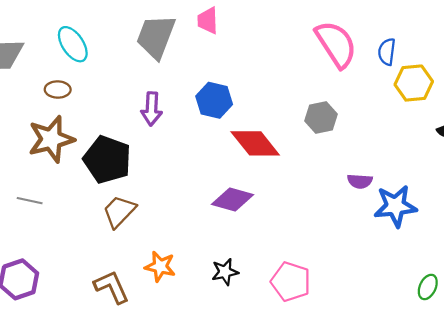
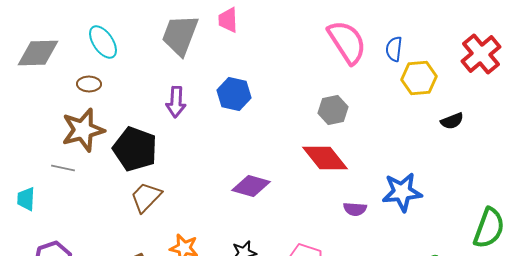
red diamond: (255, 143) -> (325, 158), moved
purple semicircle: (360, 181) -> (355, 209), moved
gray line: (30, 201) -> (63, 168), moved

